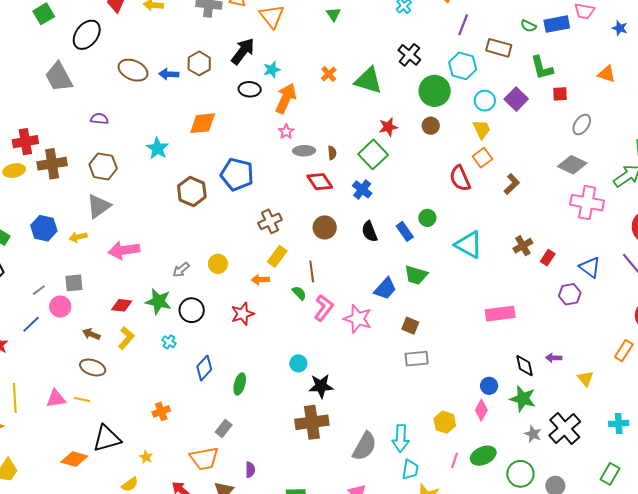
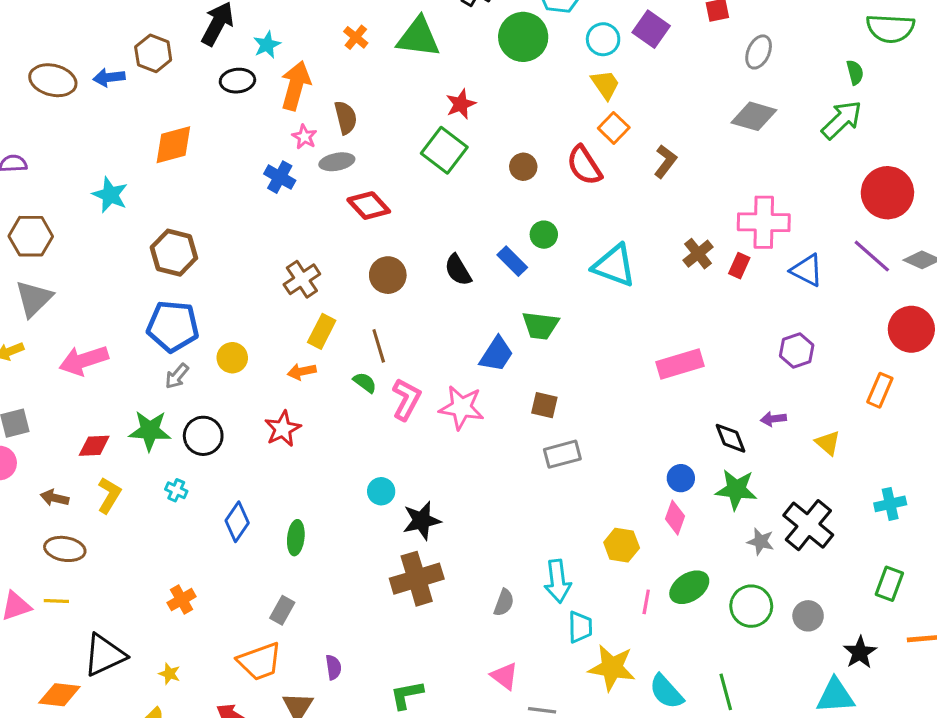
brown circle: (431, 126) -> (523, 167), moved
brown semicircle: (332, 153) -> (346, 118), moved, size x1.5
blue pentagon: (237, 174) -> (173, 326), moved
blue cross: (362, 189) -> (280, 177), moved
pink cross: (587, 203) -> (764, 222), moved
purple hexagon: (570, 294) -> (797, 350), moved
gray semicircle: (365, 446) -> (504, 603), size x0.6

